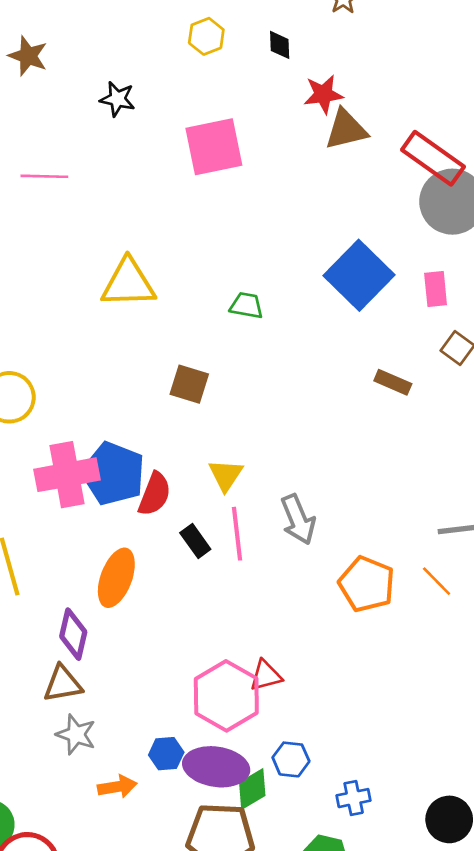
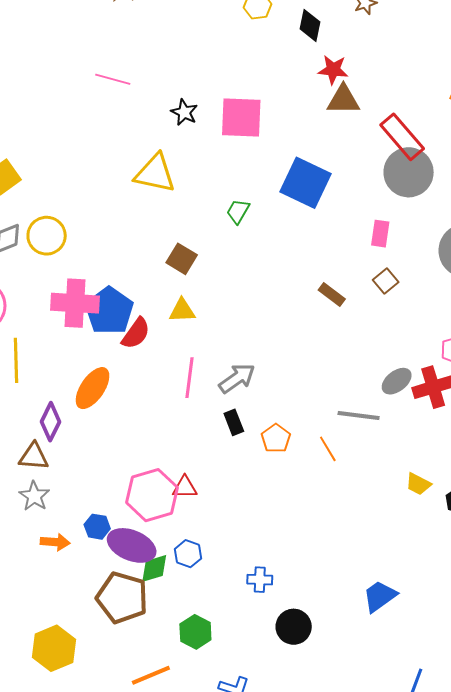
black diamond: (280, 45) -> (310, 25), size x1.4
black star: (117, 99) -> (184, 112), moved
pink square: (214, 147) -> (241, 118), moved
blue square: (359, 275) -> (305, 183), moved, turned -33
green trapezoid: (246, 305) -> (238, 211), turned -84
yellow triangle: (226, 475) -> (182, 311), moved, turned 40
gray arrow: (298, 520) -> (237, 378), turned -117
black rectangle: (195, 541) -> (234, 422), moved
orange pentagon: (367, 584) -> (276, 438), size x0.7
blue cross: (354, 798) -> (260, 580), moved

